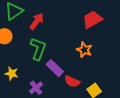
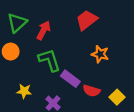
red trapezoid: (92, 20) -> (87, 20), moved
green L-shape: (38, 49) -> (49, 60), turned -30

